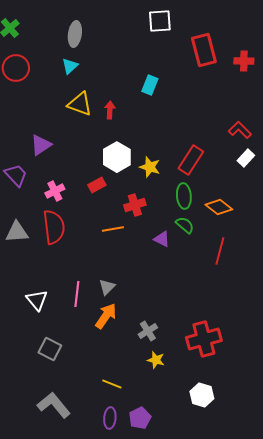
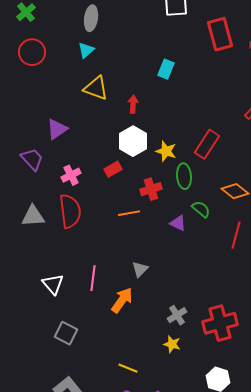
red arrow: (110, 110) -> (133, 104), moved
green ellipse: (184, 196) -> (184, 176), moved
gray triangle: (107, 287) -> (140, 269), moved
gray cross: (148, 331) -> (177, 315), moved

